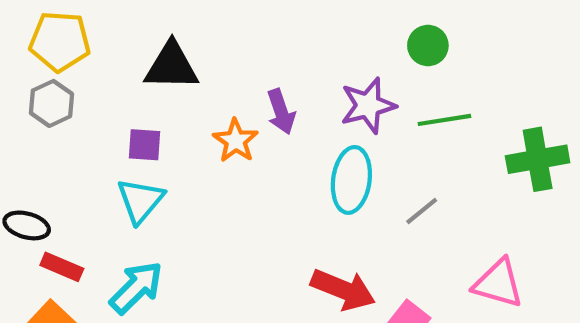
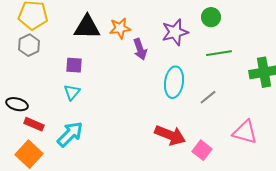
purple star: (368, 105) -> (175, 32), moved
orange star: (236, 141) -> (120, 28), moved, turned 30
cyan triangle: (140, 201) -> (72, 92), size x0.7

